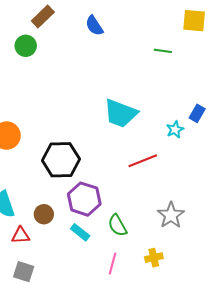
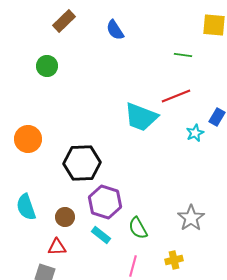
green circle: (26, 46) -> (47, 66), moved
red line: (143, 161) -> (176, 96), moved
red triangle: (21, 235) -> (57, 247), moved

